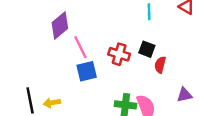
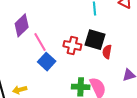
black square: (147, 49) -> (95, 40), size x1.5
blue square: (87, 71) -> (47, 62), turned -30

